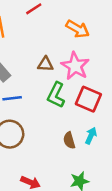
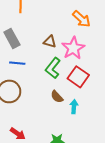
cyan arrow: (91, 136) -> (74, 107), turned -32
brown semicircle: (69, 140) -> (57, 97), moved, turned -40

